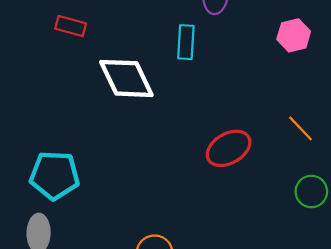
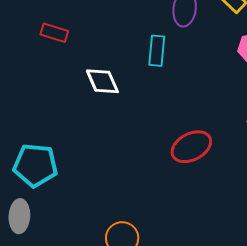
white diamond: (126, 78) -> (102, 81), size x0.7

